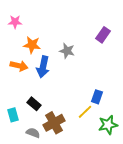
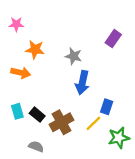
blue arrow: (43, 67) -> (82, 83), moved
cyan rectangle: (13, 115) -> (17, 111), moved
brown cross: (54, 123) -> (61, 122), moved

